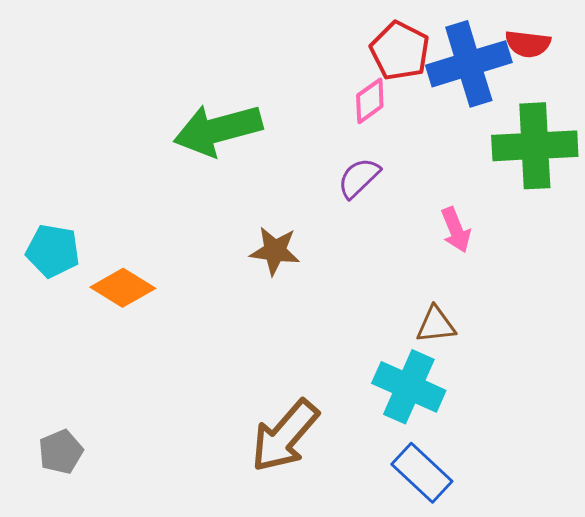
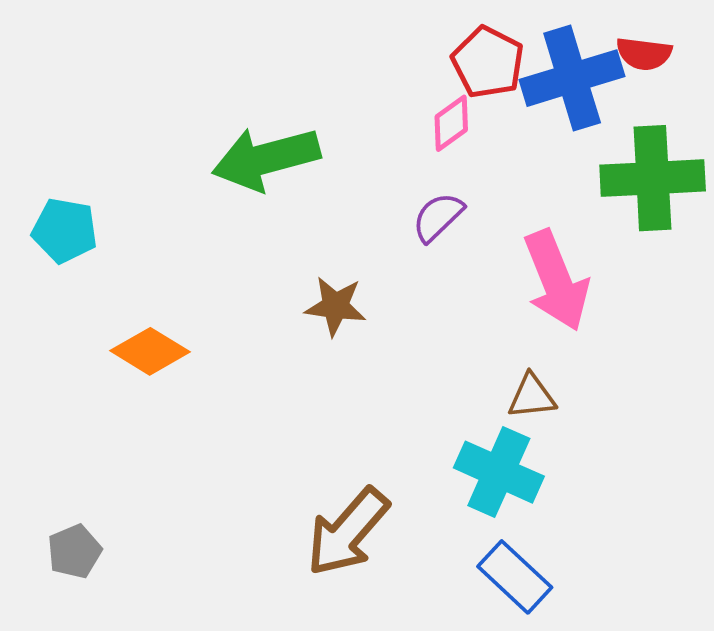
pink arrow: (456, 230) -> (556, 281), size x1.8
cyan pentagon: (53, 251) -> (65, 231), moved

